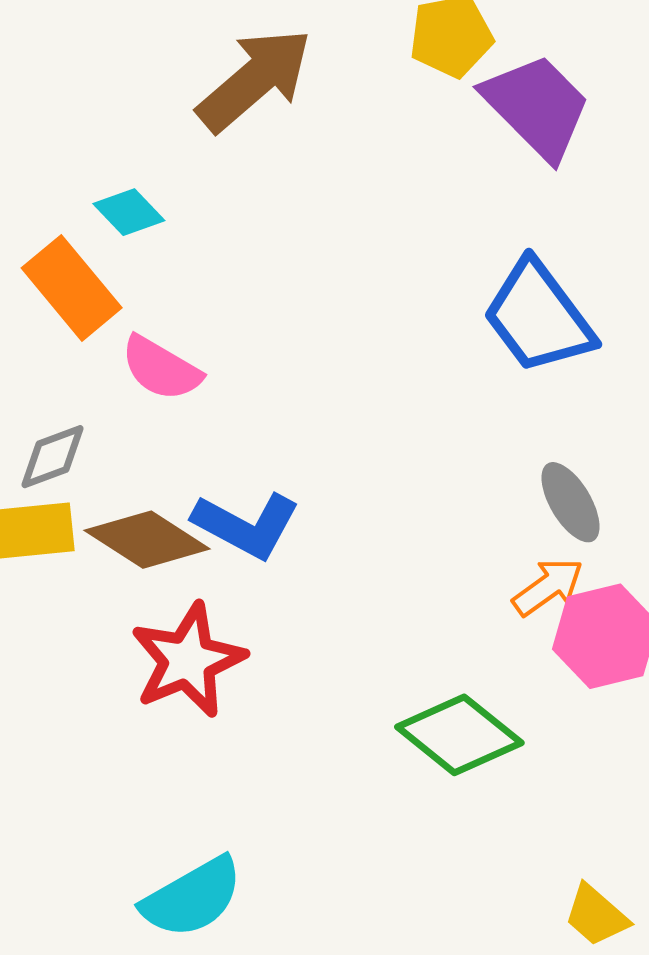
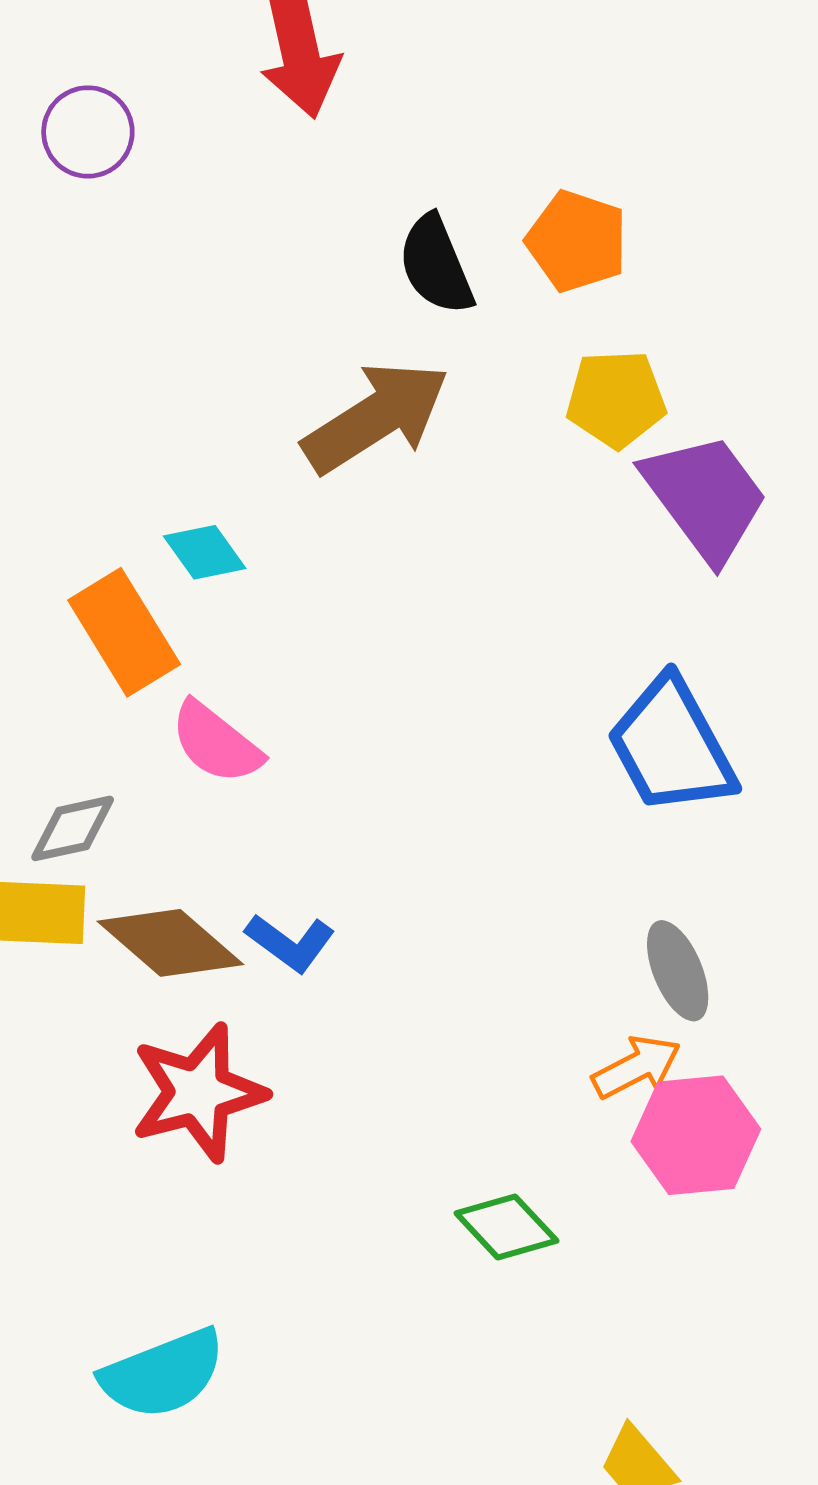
blue L-shape: (246, 525) -> (290, 943), size x0.7
green diamond: (459, 735) -> (506, 1227), size x0.7

